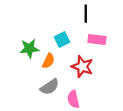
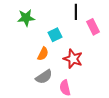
pink rectangle: (97, 39) -> (93, 27), moved, turned 56
green star: (29, 48) -> (26, 18), moved

